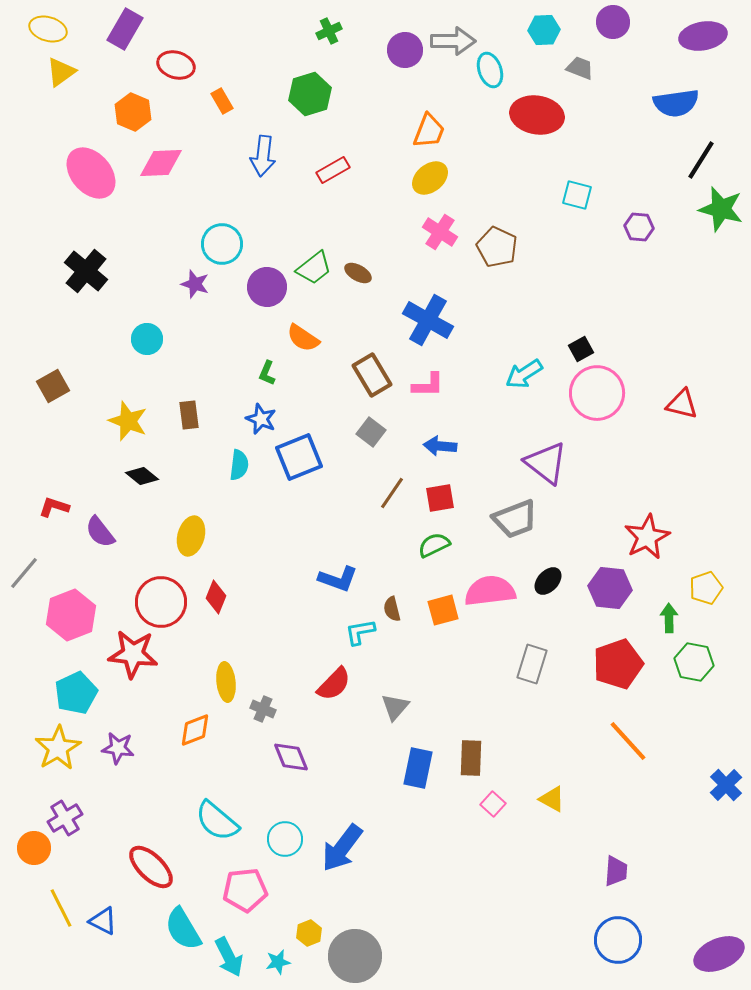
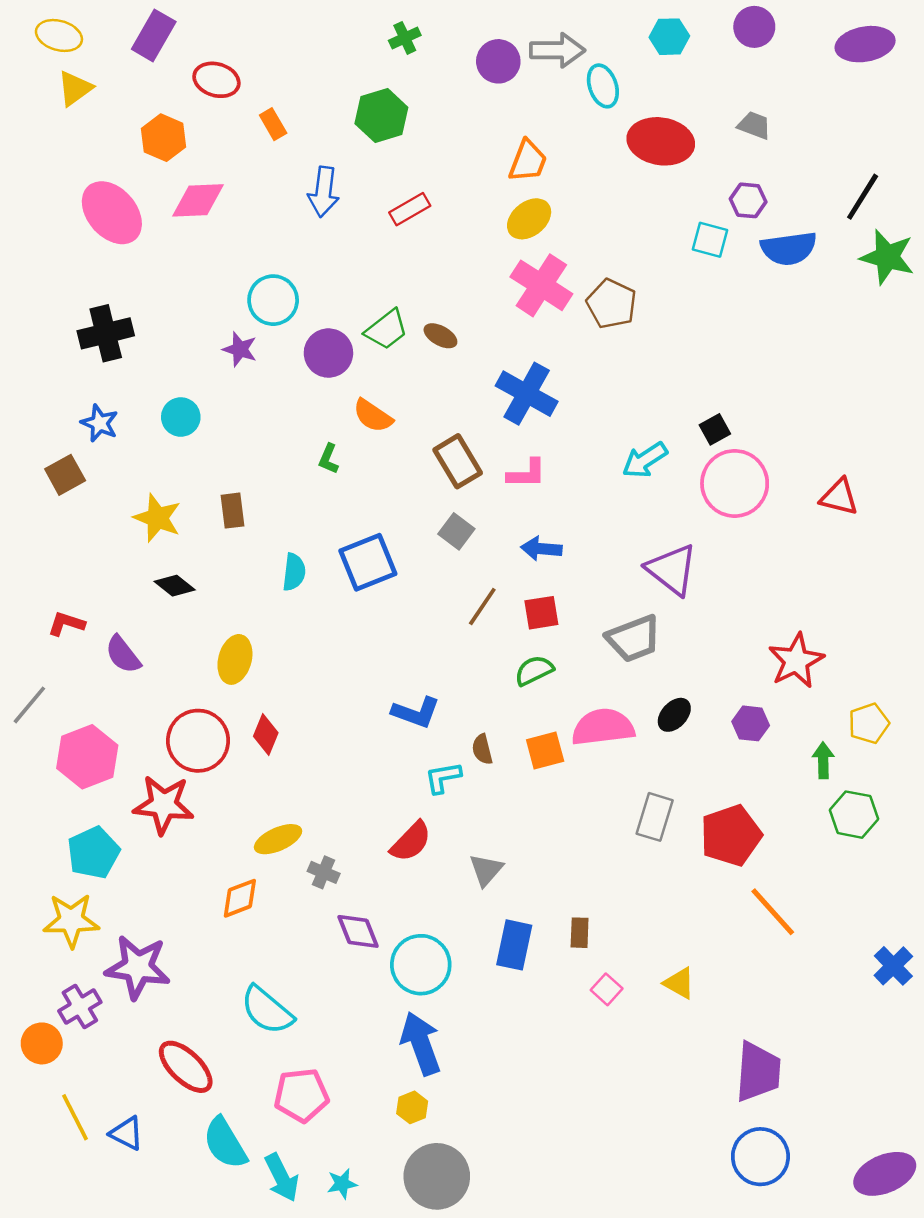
gray trapezoid: (580, 68) -> (754, 125), moved
blue semicircle: (676, 103) -> (789, 248), moved
purple hexagon: (639, 227) -> (748, 200), moved
pink cross: (440, 232) -> (541, 285), size x1.4
black cross: (86, 271) -> (106, 333), turned 36
blue star: (261, 419) -> (100, 423), moved
purple hexagon: (610, 588) -> (751, 723), size x0.7
red pentagon: (618, 664) -> (731, 835), moved
yellow ellipse: (226, 682) -> (278, 839), turned 72
yellow star: (58, 748) -> (71, 920), turned 30
purple star: (118, 748) -> (138, 967), moved, size x1.6
brown rectangle: (471, 758) -> (580, 933), size x0.7
cyan circle: (285, 839) -> (421, 965), moved, size x1.4
blue arrow: (342, 848) -> (421, 1043), turned 123
purple trapezoid: (616, 871) -> (758, 1072), size x1.6
yellow hexagon: (309, 933) -> (412, 1107), moved

